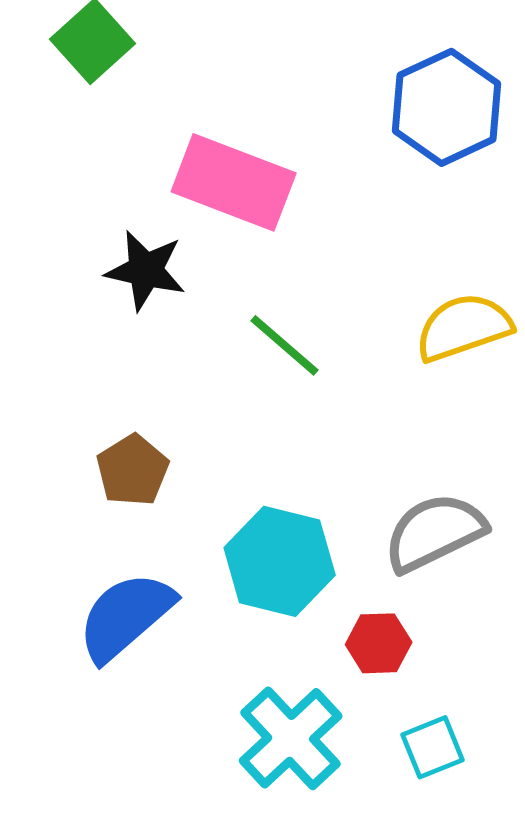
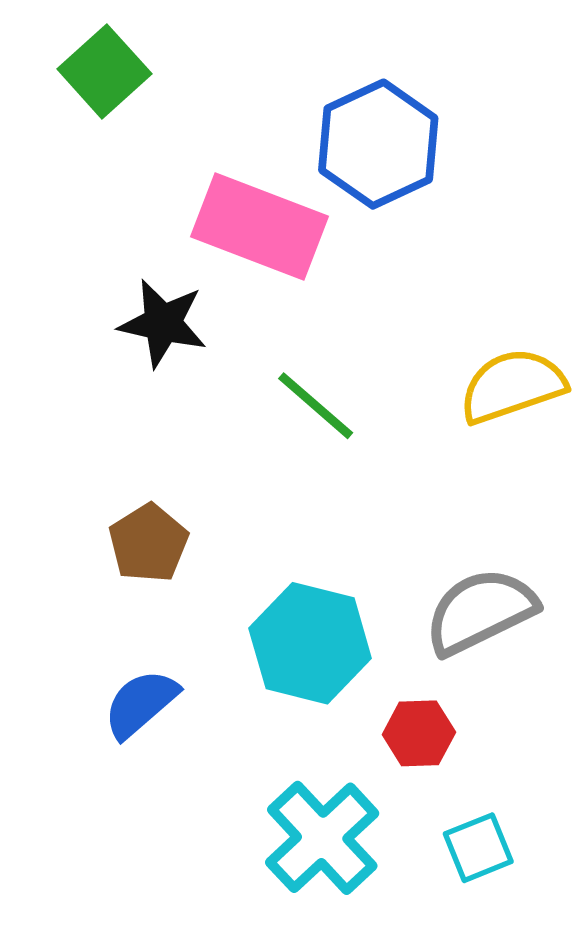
blue hexagon: (447, 107) -> (378, 144), moved
blue semicircle: (126, 616) -> (141, 704), size x0.7

